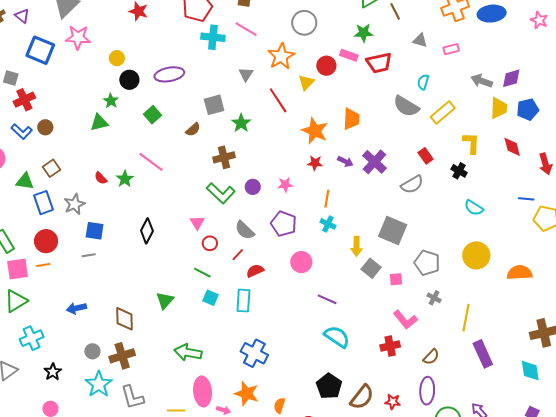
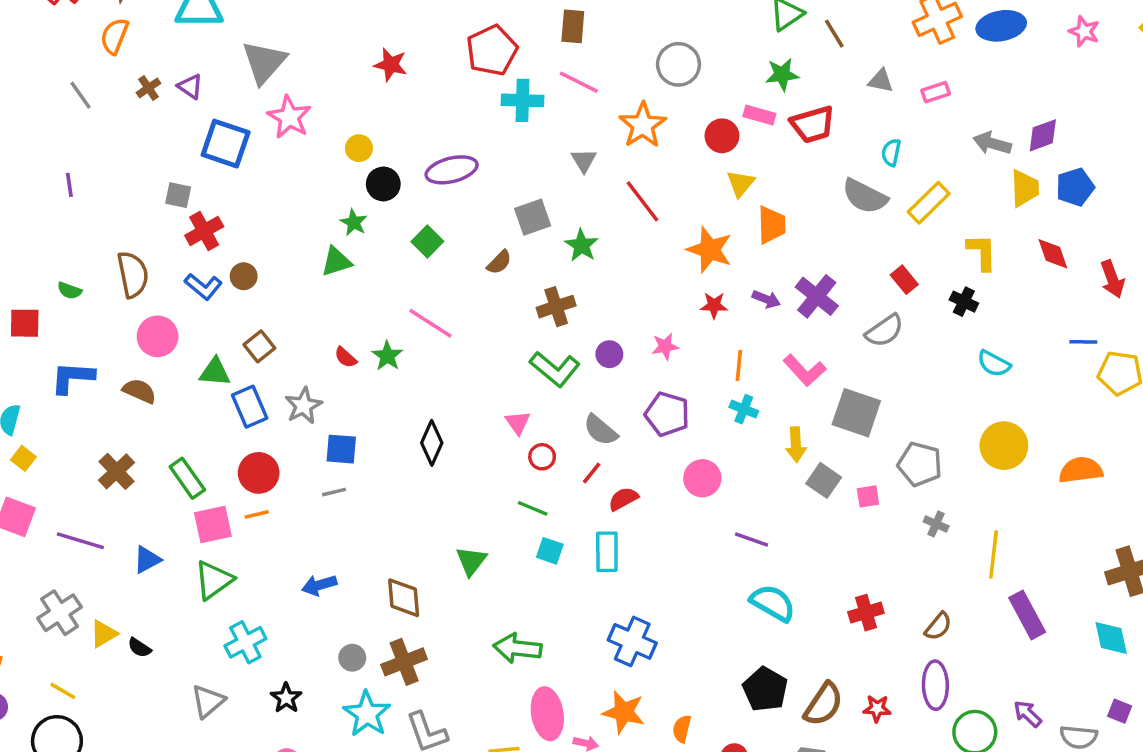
pink star: (78, 37) -> (289, 117), turned 30
yellow triangle: (306, 82) -> (741, 183), moved
pink L-shape: (405, 320) -> (805, 370), moved

